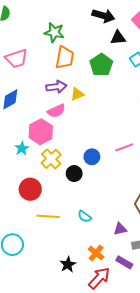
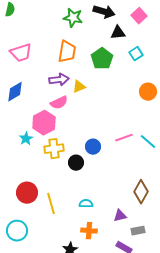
green star: (54, 32) -> (73, 18), moved
yellow cross: (51, 159) -> (54, 149), turned 36
red circle: (30, 189) -> (27, 193), moved
yellow line: (48, 216) -> (51, 204), turned 70
cyan semicircle: (85, 216) -> (86, 204), turned 144
orange cross: (96, 253) -> (89, 231), moved, turned -35

